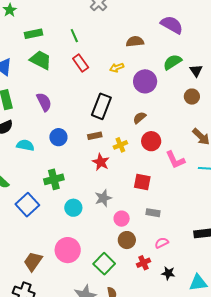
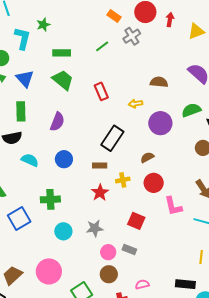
green line: (74, 36) -> (102, 46), moved, turned 64
purple semicircle: (44, 102) -> (57, 122), turned 36
gray rectangle: (153, 213) -> (129, 249), moved

